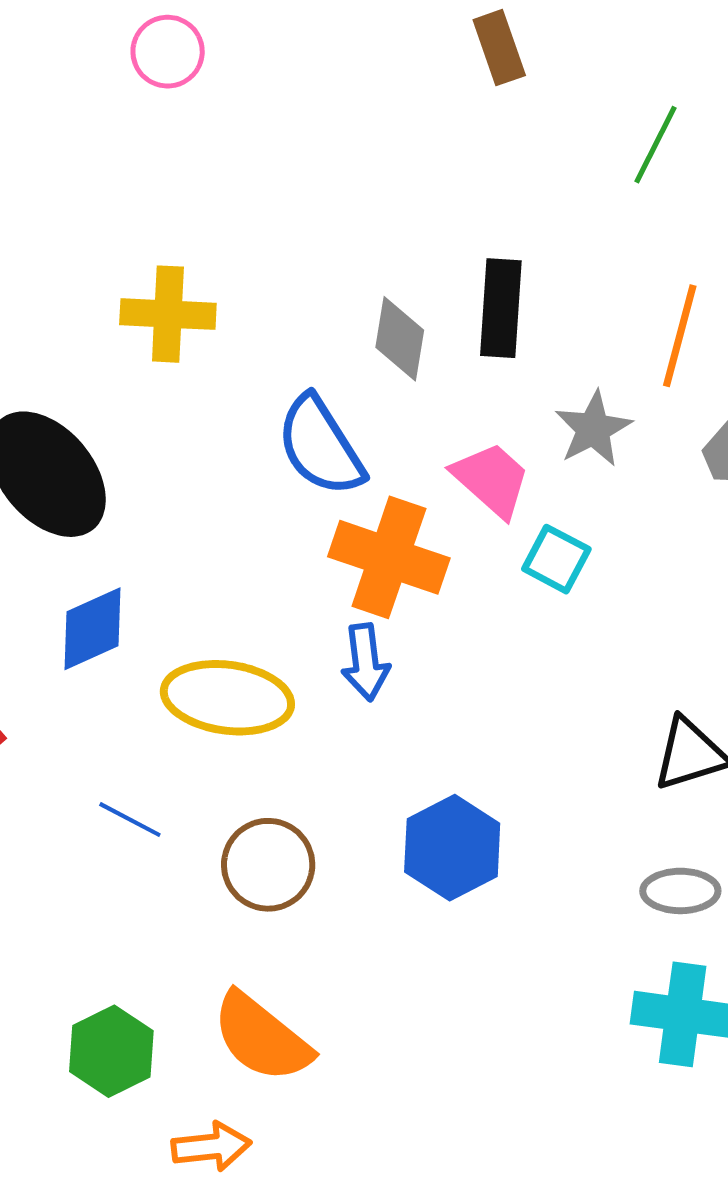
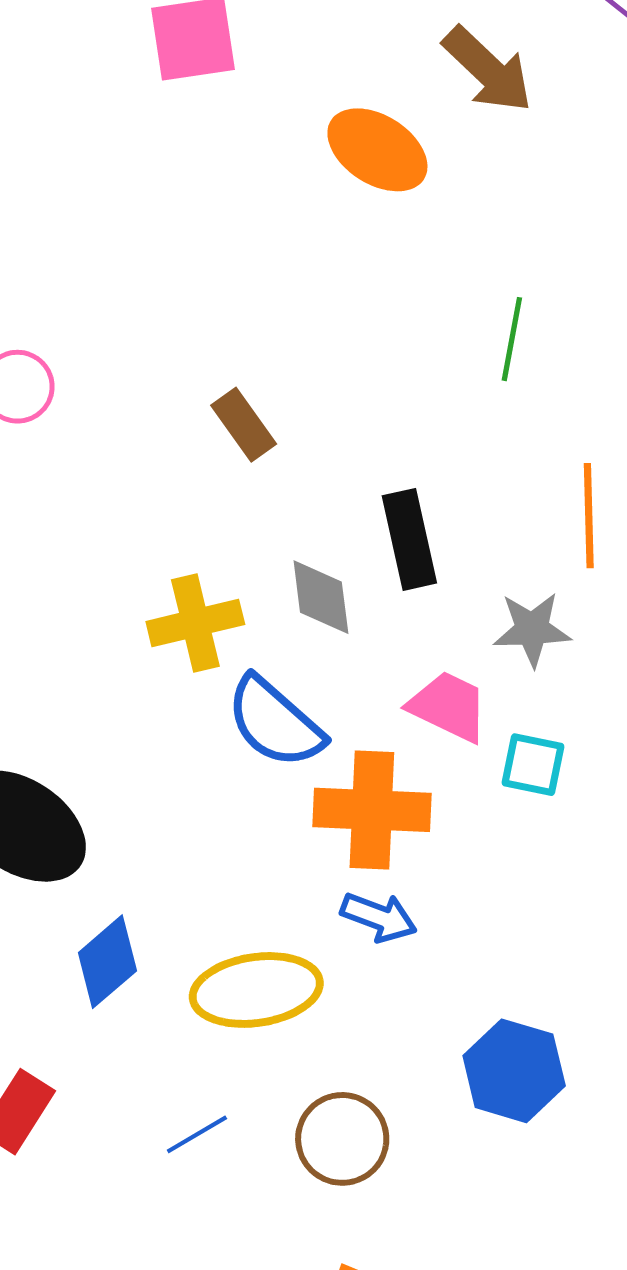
brown rectangle: (499, 48) -> (244, 425), moved
yellow cross: (168, 314) -> (195, 623), moved
gray star: (593, 429) -> (532, 629), turned -30
blue arrow: (366, 662) -> (379, 917), turned -46
blue line: (130, 820) -> (197, 1134), turned -42

